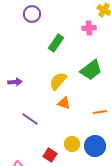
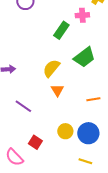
green rectangle: (56, 43) -> (61, 30), moved
orange triangle: (64, 103) -> (57, 90), turned 40
red square: (50, 155) -> (35, 142), moved

